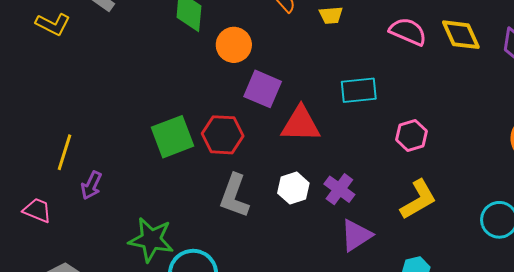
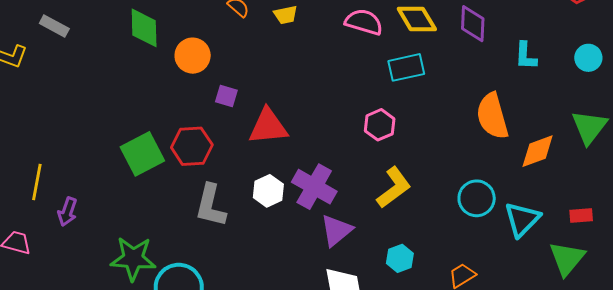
purple square: (263, 89) -> (226, 96), size x0.6
cyan rectangle: (359, 90) -> (406, 67), moved
purple cross: (339, 189) -> (314, 187), size x1.4

